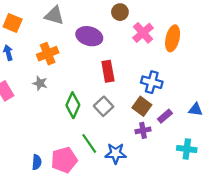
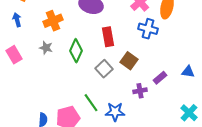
blue cross: (152, 82) -> (148, 29), moved
green diamond: (73, 105) -> (76, 51), moved
brown square: (142, 106) -> (129, 61), moved
cyan cross: (187, 149) -> (189, 113), moved, turned 36

